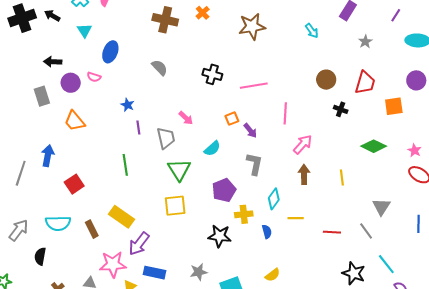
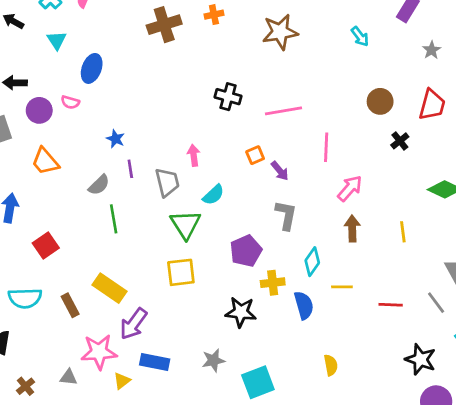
orange cross: (203, 13) -> (214, 15), turned 32
brown cross: (165, 20) -> (164, 25), turned -30
gray semicircle: (160, 68) -> (99, 185), moved, turned 90
black cross: (341, 109) -> (400, 141), turned 32
pink arrow: (186, 118) -> (194, 155), turned -140
cyan semicircle: (212, 148) -> (213, 195), moved
blue semicircle: (267, 232) -> (304, 305), size x1.5
yellow semicircle: (273, 275) -> (331, 365), moved, turned -63

